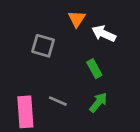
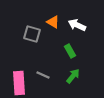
orange triangle: (77, 19) -> (53, 22), moved, turned -32

